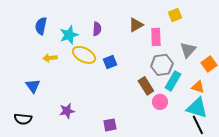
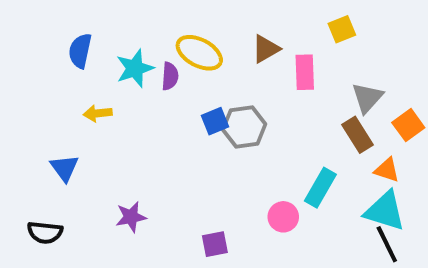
purple semicircle: (97, 29) -> (170, 76), moved
yellow ellipse: (84, 55) -> (199, 53), moved
gray hexagon: (162, 65) -> (244, 127), moved
cyan rectangle: (173, 81) -> (320, 188), moved
brown rectangle: (146, 86) -> (358, 135), moved
pink circle: (160, 102) -> (283, 217), moved

